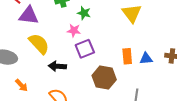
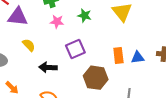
green star: (84, 13) -> (85, 16), moved
pink star: (74, 31) -> (57, 22), moved
yellow semicircle: (39, 44) -> (29, 45), size x0.6

